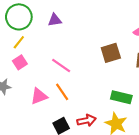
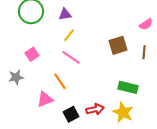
yellow line: (19, 42) -> (69, 35), moved
orange line: (62, 92) -> (60, 81), moved
pink triangle: (39, 96) -> (45, 99), moved

